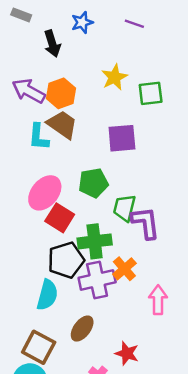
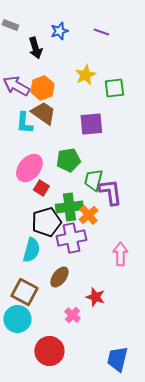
red square: (60, 218) -> (41, 188), size x0.7
orange cross: (124, 269) -> (88, 215), moved

